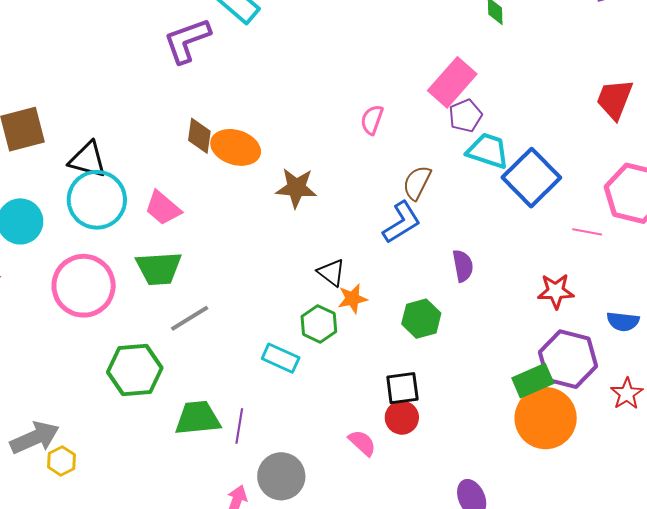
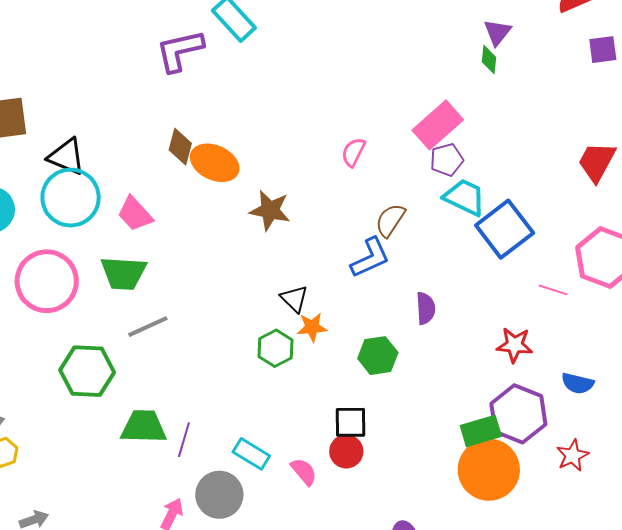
cyan rectangle: (281, 358) -> (251, 454), moved

